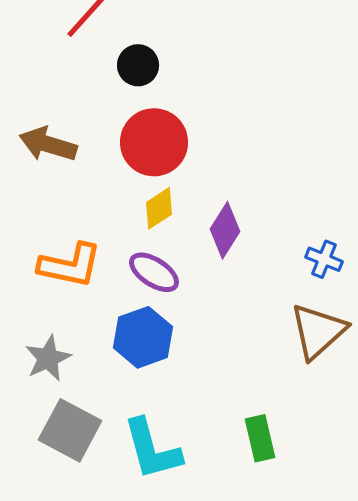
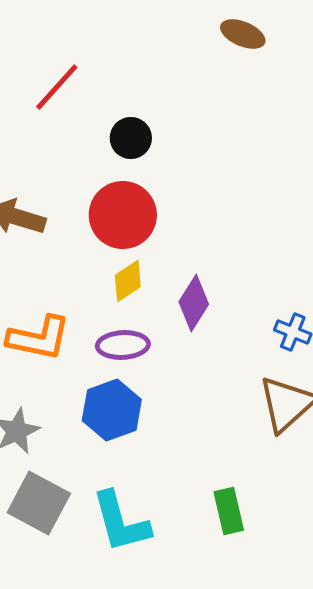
black circle: (138, 65) -> (131, 138), moved
purple ellipse: (154, 272) -> (123, 345), turned -36

